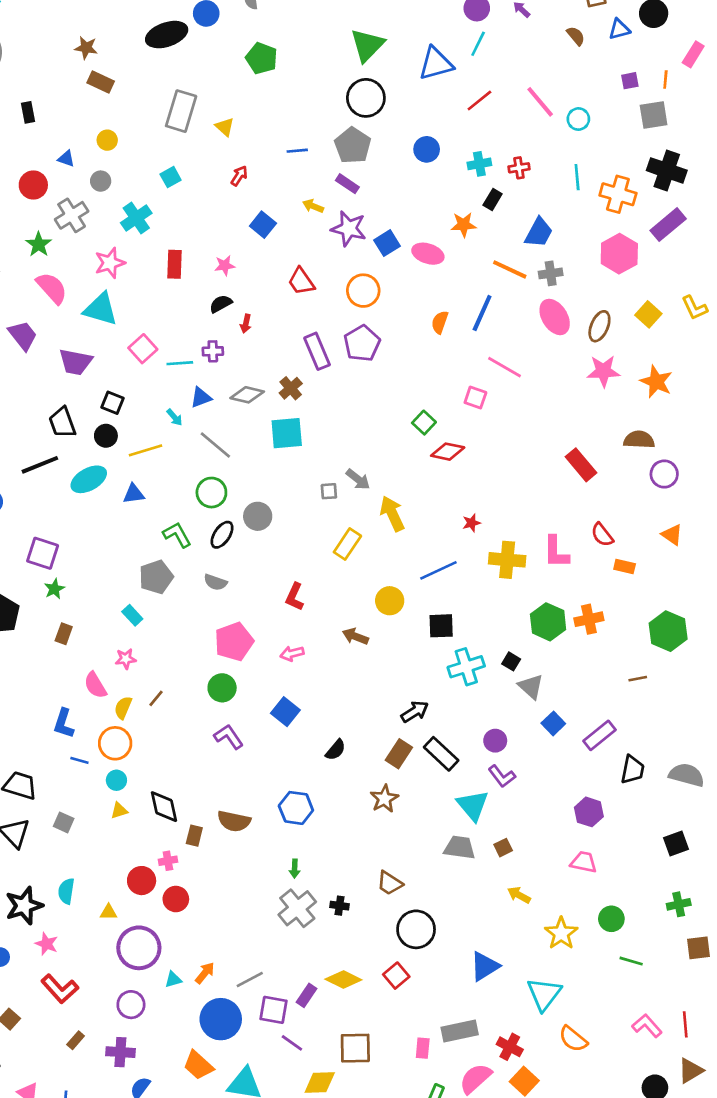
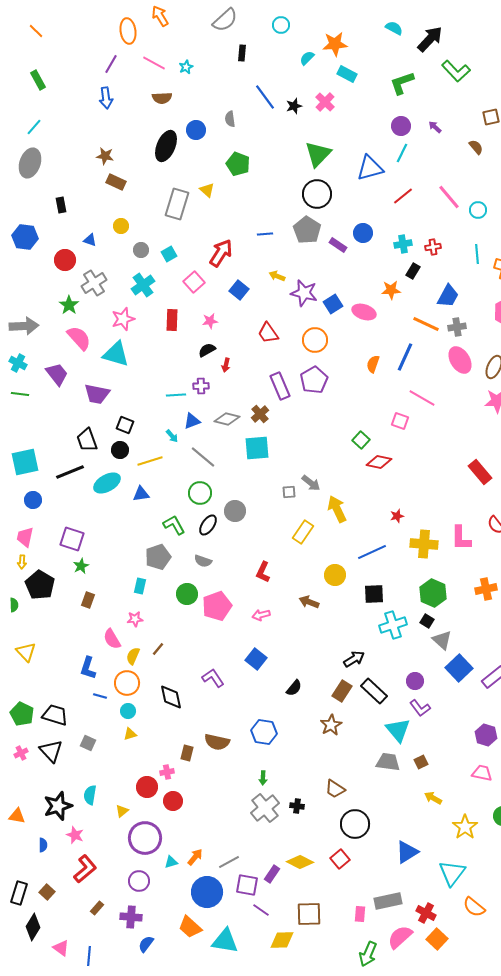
black ellipse: (167, 35) -> (166, 146), turned -48
yellow triangle: (225, 127) -> (207, 190), moved
red arrow: (239, 176) -> (221, 253), size x1.8
gray circle: (101, 181) -> (141, 250), moved
purple rectangle: (347, 184) -> (338, 245), moved
pink square: (143, 349) -> (194, 282), moved
cyan rectangle: (132, 615) -> (140, 586), turned 56
green hexagon: (548, 622) -> (433, 593), moved
green circle: (222, 688) -> (187, 594), moved
blue square: (553, 723) -> (459, 668), size x1.5
black diamond: (164, 807) -> (171, 697), moved
yellow triangle: (109, 912) -> (122, 811), turned -40
red L-shape: (60, 989) -> (85, 869), turned -88

